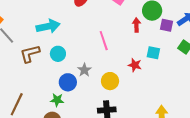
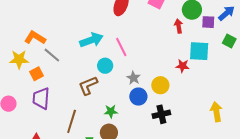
pink line: (104, 41) -> (121, 47), moved
cyan square: (153, 53) -> (199, 51), size x1.5
brown L-shape: (30, 54) -> (88, 86), moved
blue circle: (68, 82) -> (138, 97), moved

